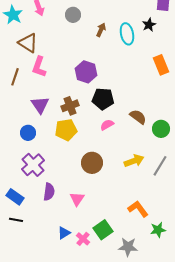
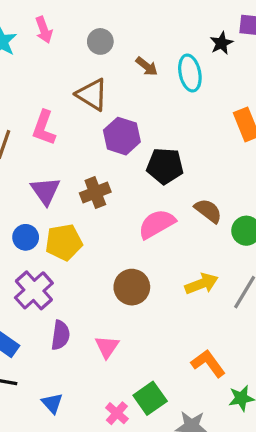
black star: (149, 25) -> (221, 43), moved
brown arrow: (101, 30) -> (147, 66), turned 104
brown triangle: (28, 43) -> (92, 95), moved
black pentagon: (103, 99) -> (165, 166), moved
pink semicircle: (107, 125) -> (157, 224), size x1.6
yellow pentagon: (66, 130) -> (64, 242), moved
blue triangle: (64, 233) -> (52, 403), moved, turned -40

